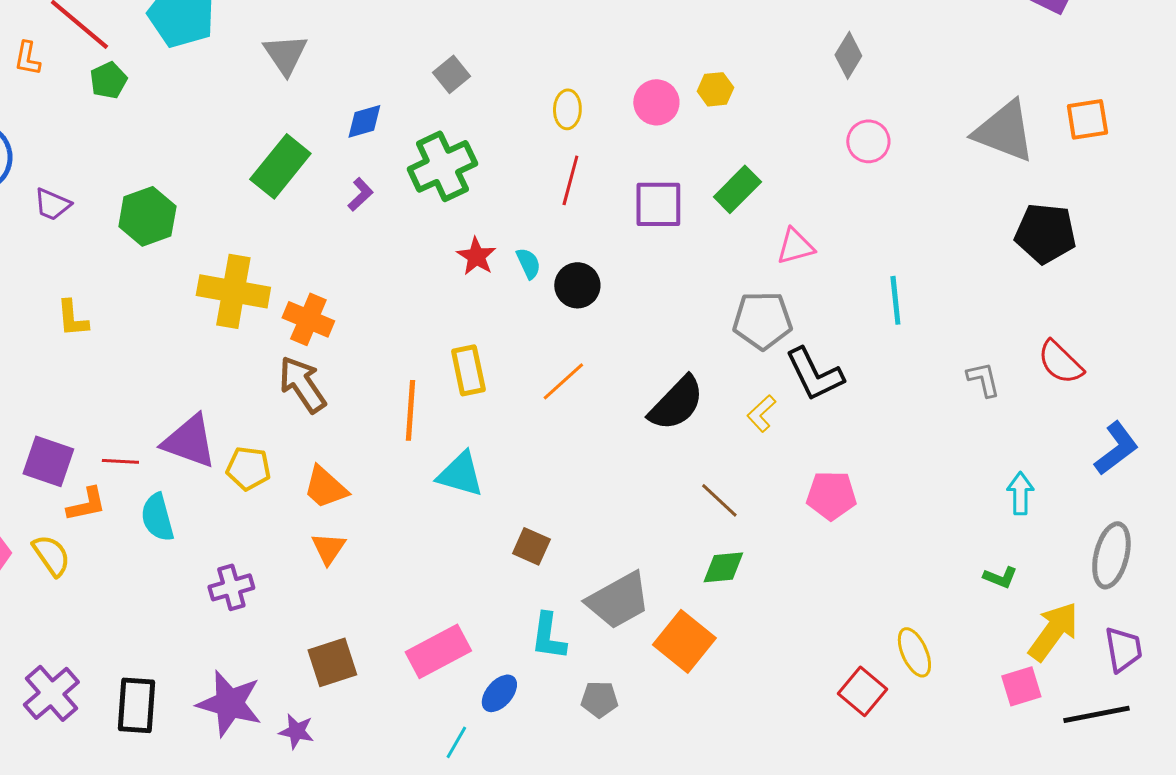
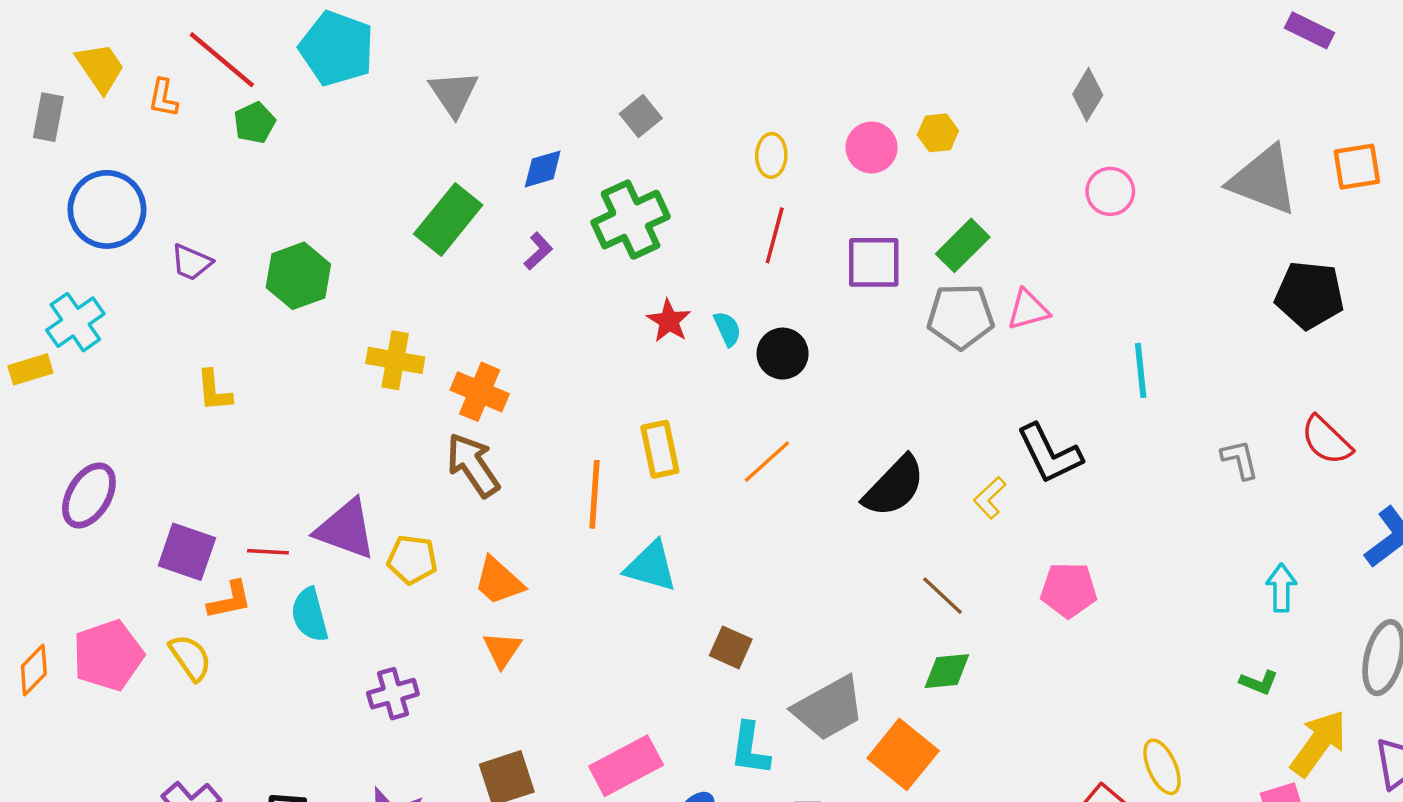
yellow cross: (233, 291) -> (395, 360), size x0.7
gray pentagon: (762, 320) -> (960, 316), moved

